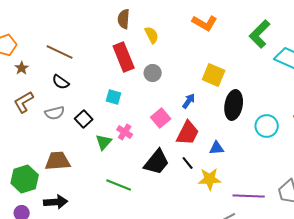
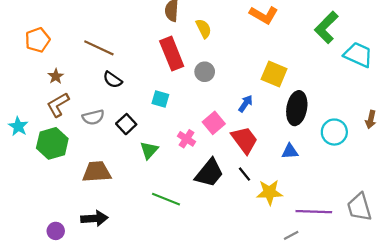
brown star: (22, 68) -> (56, 76), moved
black semicircle: (61, 82) -> (113, 80), moved
pink cross: (125, 132) -> (186, 139), moved
red trapezoid: (188, 133) -> (244, 140), turned -64
blue triangle: (217, 148) -> (290, 151), moved
green hexagon: (25, 179) -> (52, 143), moved

